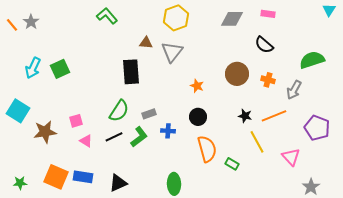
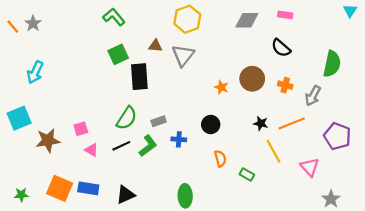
green semicircle: (312, 60) -> (332, 64), turned 120
green square: (60, 69) -> (118, 54), moved
orange star: (197, 86) -> (221, 87), moved
cyan square: (18, 111) -> (19, 118), turned 35
orange semicircle: (207, 149) -> (220, 159), size x0.6

